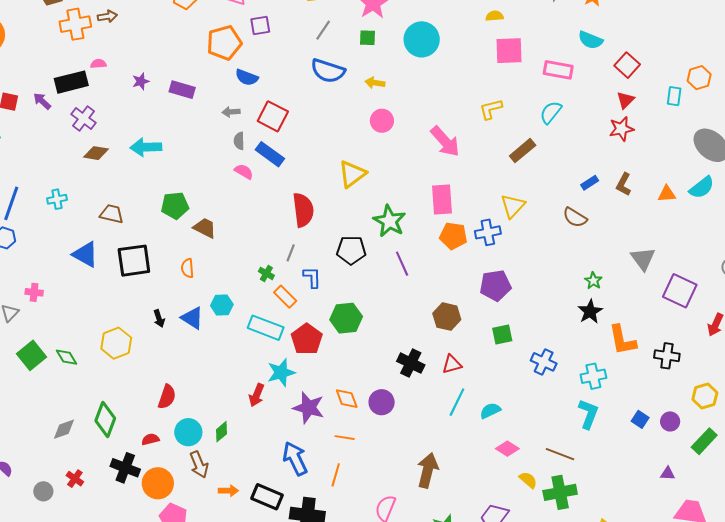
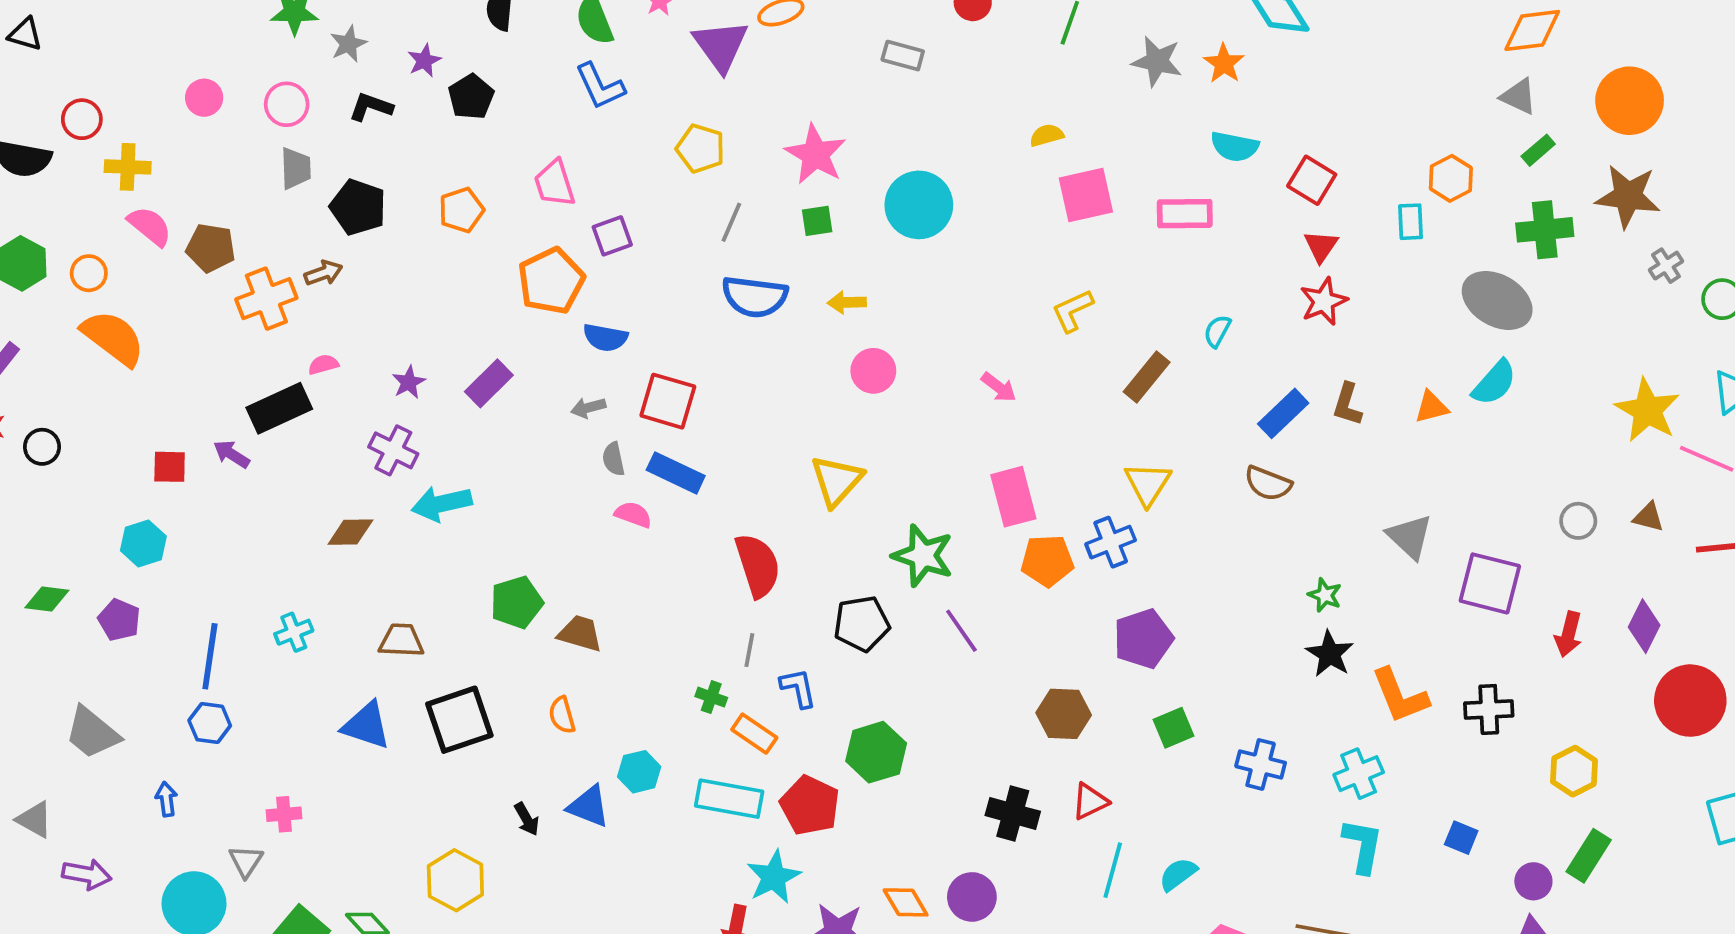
purple rectangle: (182, 90) -> (489, 383), turned -50
cyan semicircle: (551, 112) -> (1217, 331), moved, size x0.7
purple cross: (84, 119) -> (393, 450), moved
pink arrow: (445, 141) -> (999, 387), size x0.6
blue rectangle: (590, 183) -> (1283, 413), size x1.5
purple circle: (670, 421) -> (1533, 881), moved

